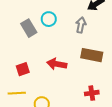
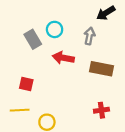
red arrow: (57, 64) -> (63, 58), moved
red square: (23, 69) -> (26, 84), turned 32

